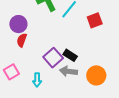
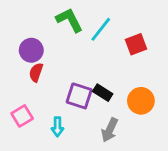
purple square: (53, 58) -> (79, 96), turned -30
gray arrow: (68, 71) -> (110, 130), moved, turned -72
orange circle: (96, 75) -> (141, 101), moved

